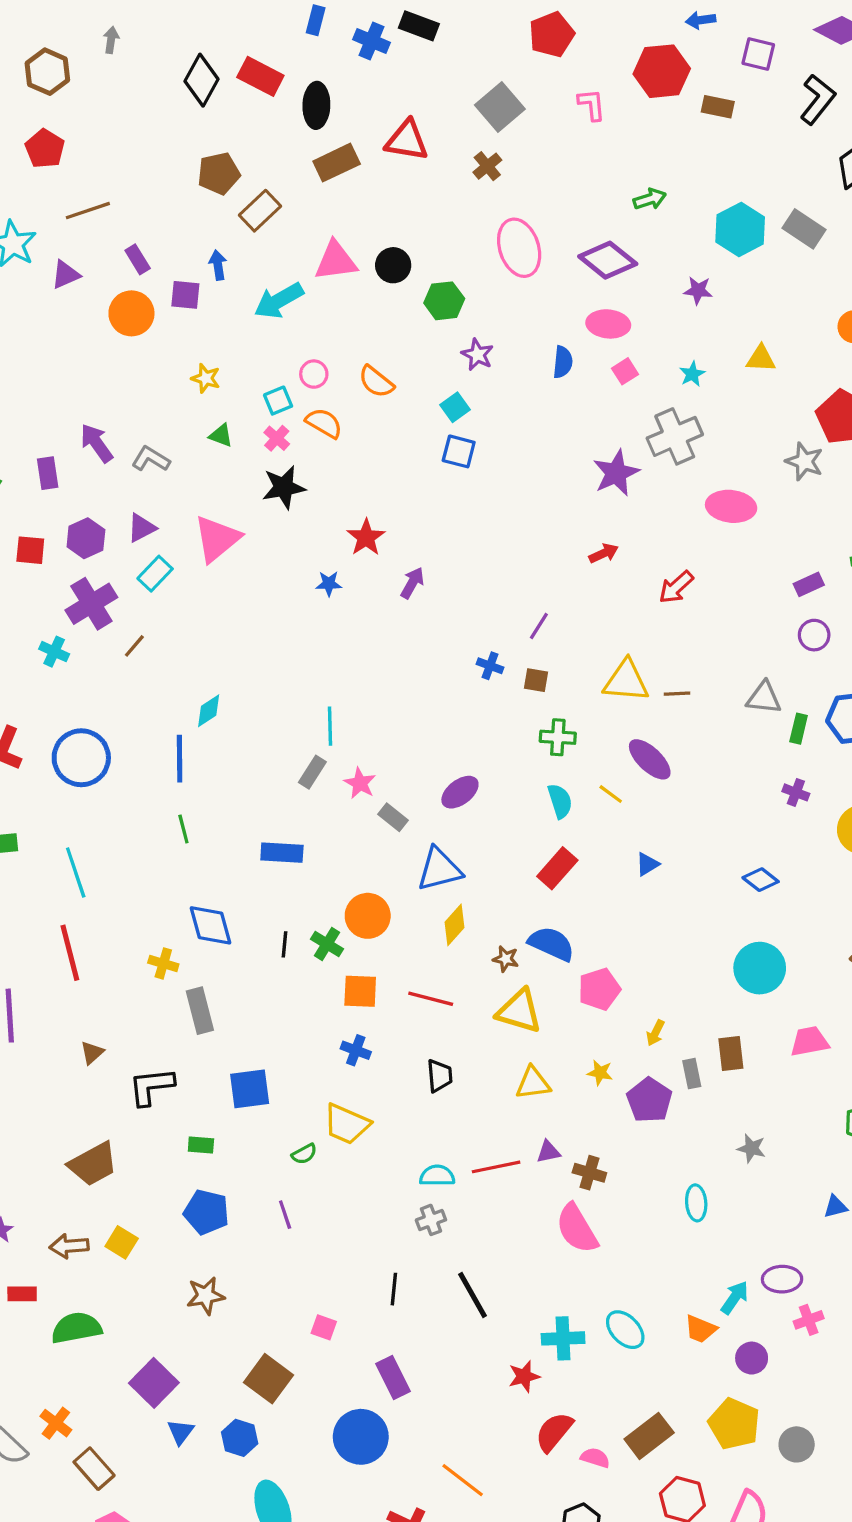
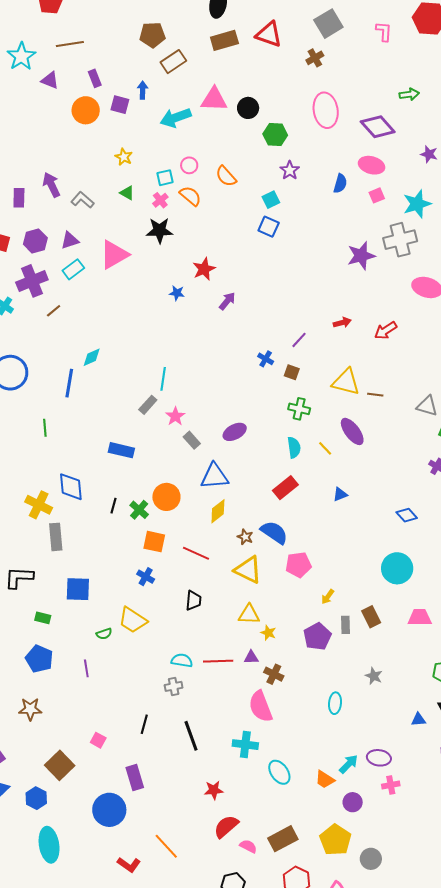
purple triangle: (66, 275) -> (50, 80), turned 36
cyan star: (692, 374) -> (417, 204), size x1.8
red arrow: (604, 553) -> (342, 323), moved
green line: (183, 829) -> (45, 428), moved
yellow cross: (163, 963) -> (39, 505), size x1.5
brown rectangle: (731, 1054) -> (371, 617), turned -30
yellow star: (600, 1073) -> (268, 633), moved
cyan cross: (563, 1338) -> (245, 745), moved

